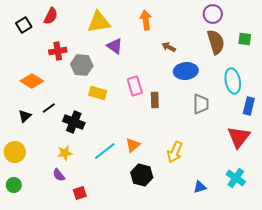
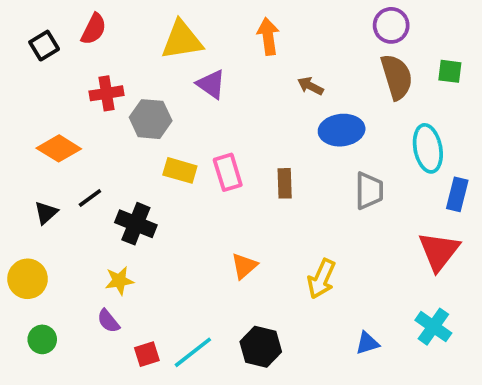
pink rectangle: (135, 86) -> (228, 172), moved
cyan line: (105, 151) -> (193, 352), moved
black hexagon: (142, 175) -> (261, 347), moved
green circle: (14, 185) -> (42, 339), moved

